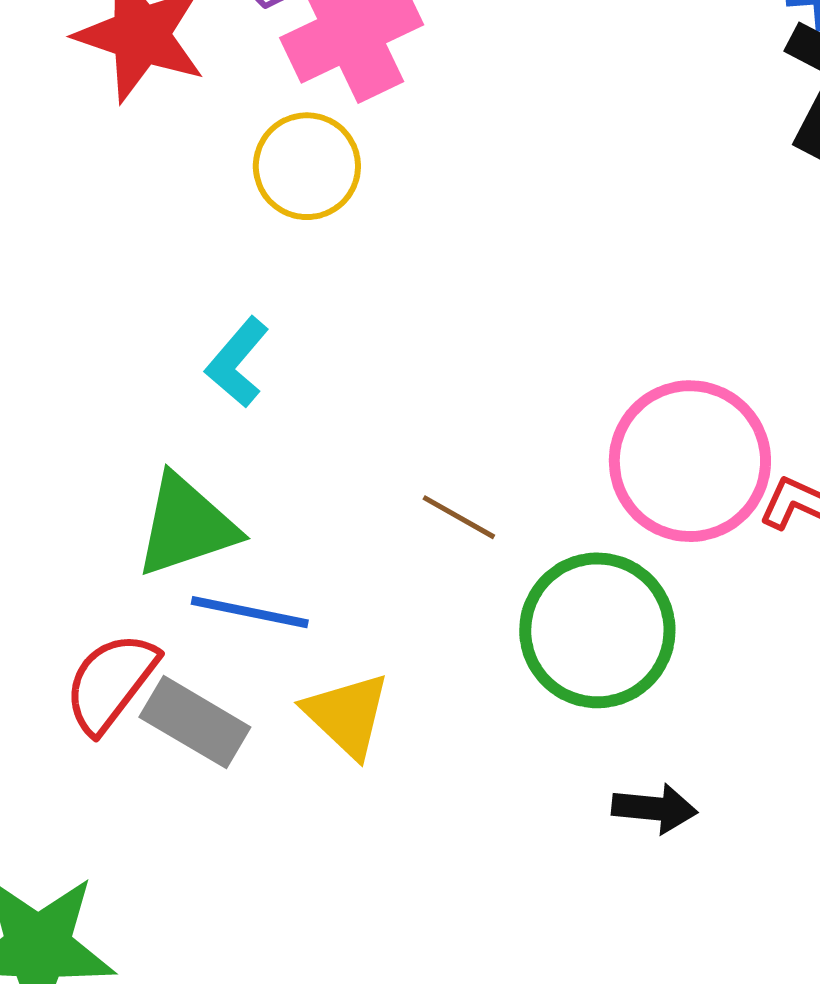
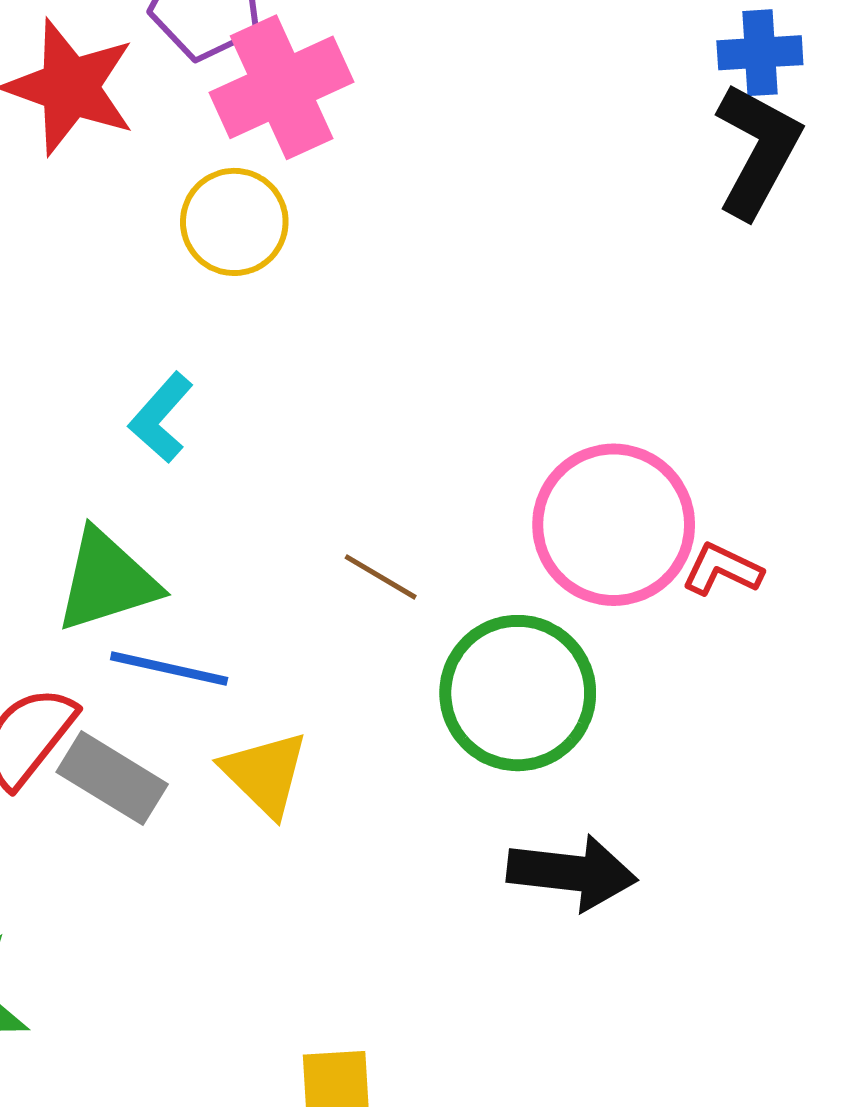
black arrow: (655, 808) -> (572, 873), size x1.5

